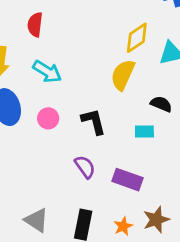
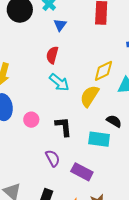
red semicircle: (35, 25) -> (52, 55), moved
cyan arrow: (47, 72) -> (59, 82), moved
cyan rectangle: (144, 131) -> (99, 139), size x1.5

